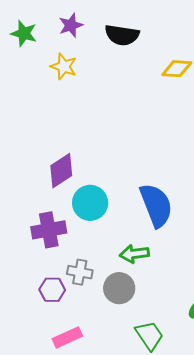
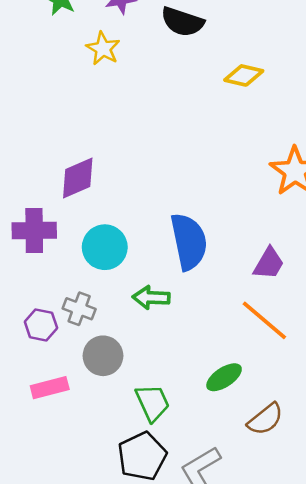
cyan circle: (90, 203) -> (105, 247), moved
purple cross: (49, 230) -> (34, 231), moved
gray circle: (119, 288) -> (103, 356), moved

